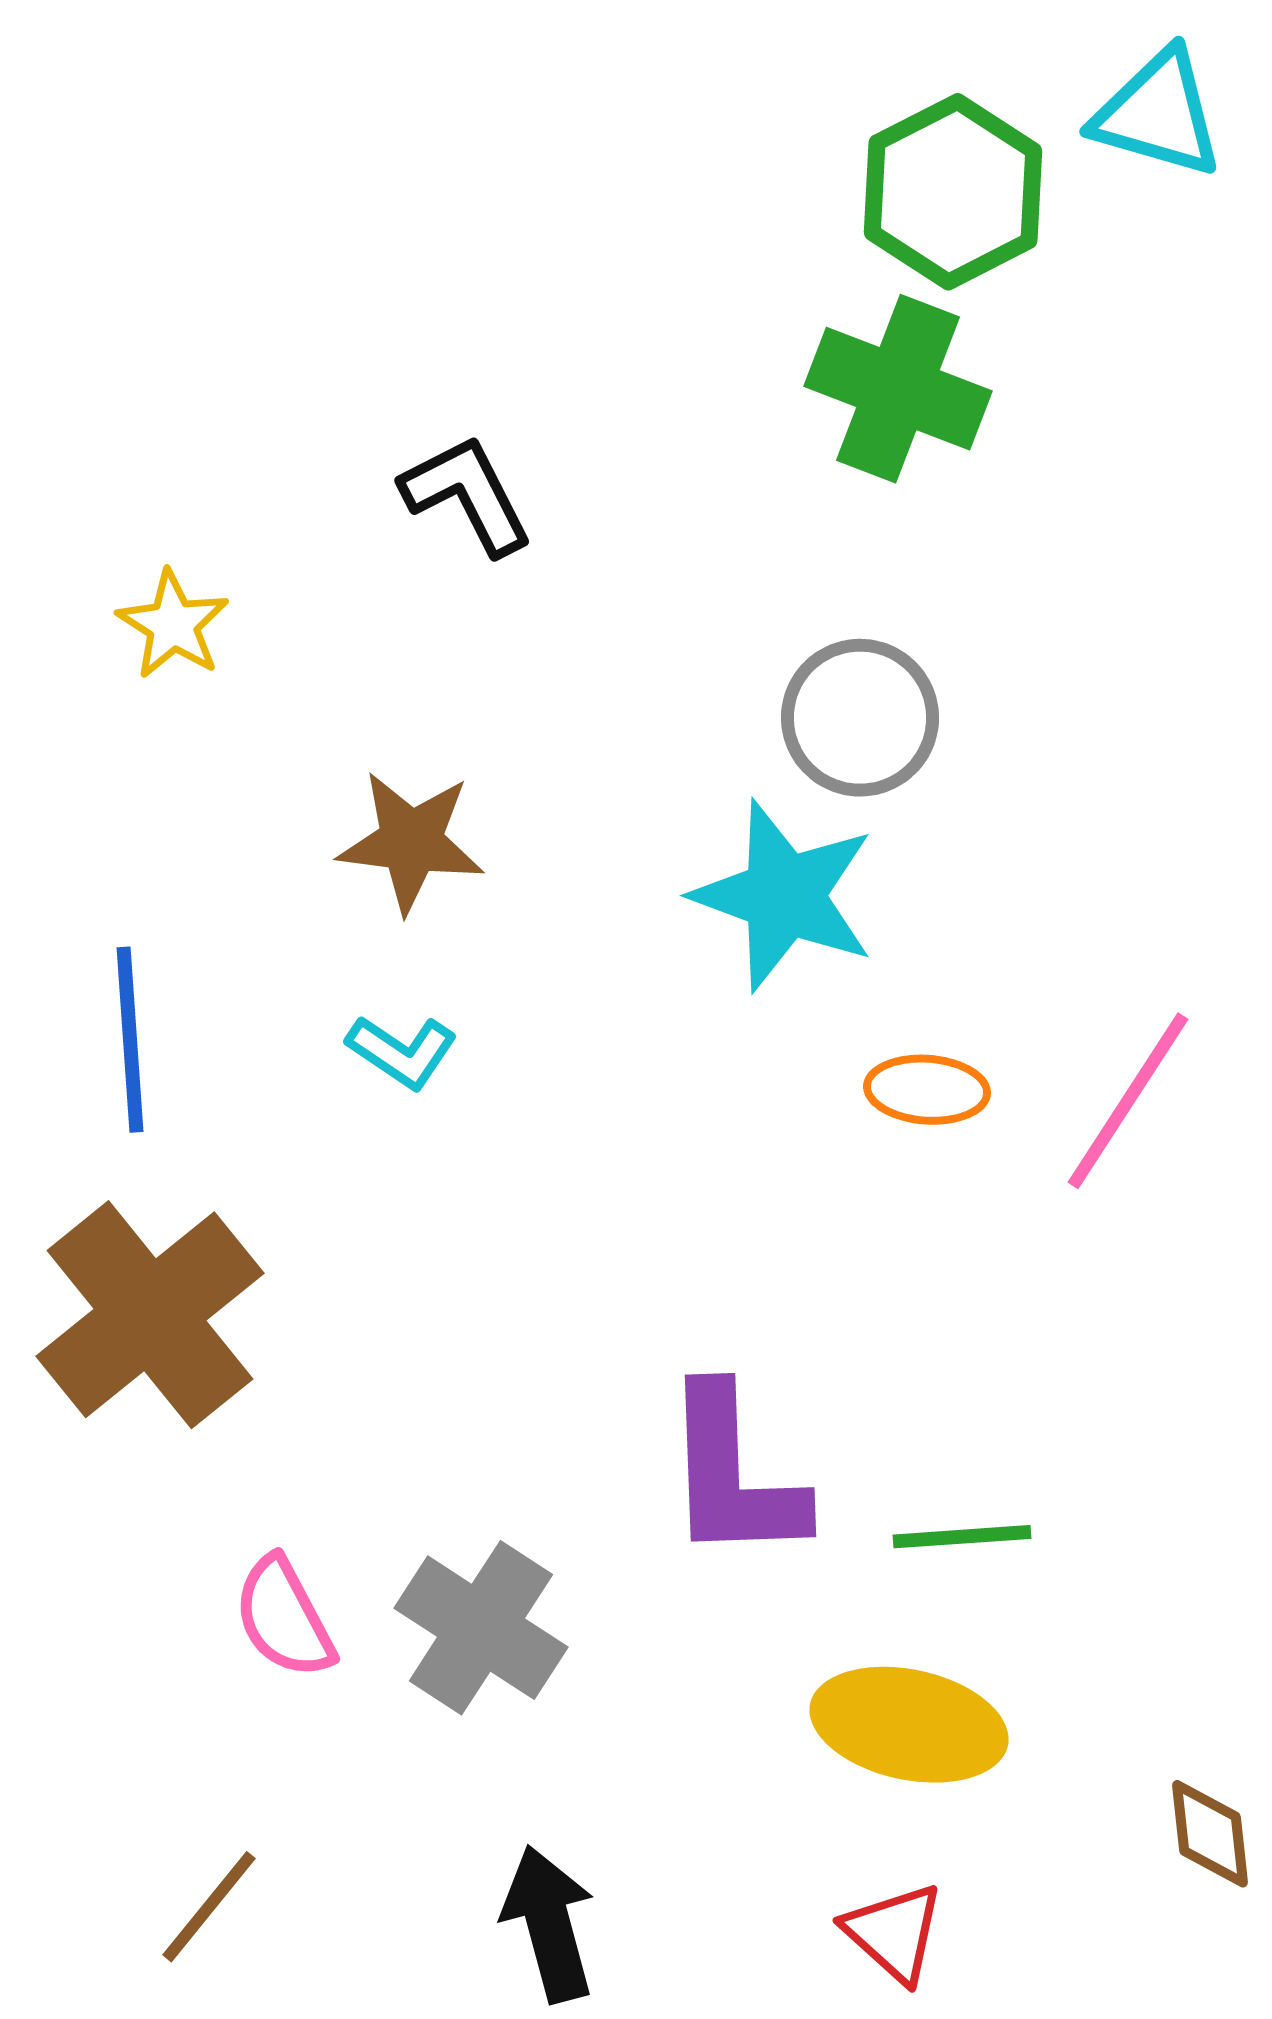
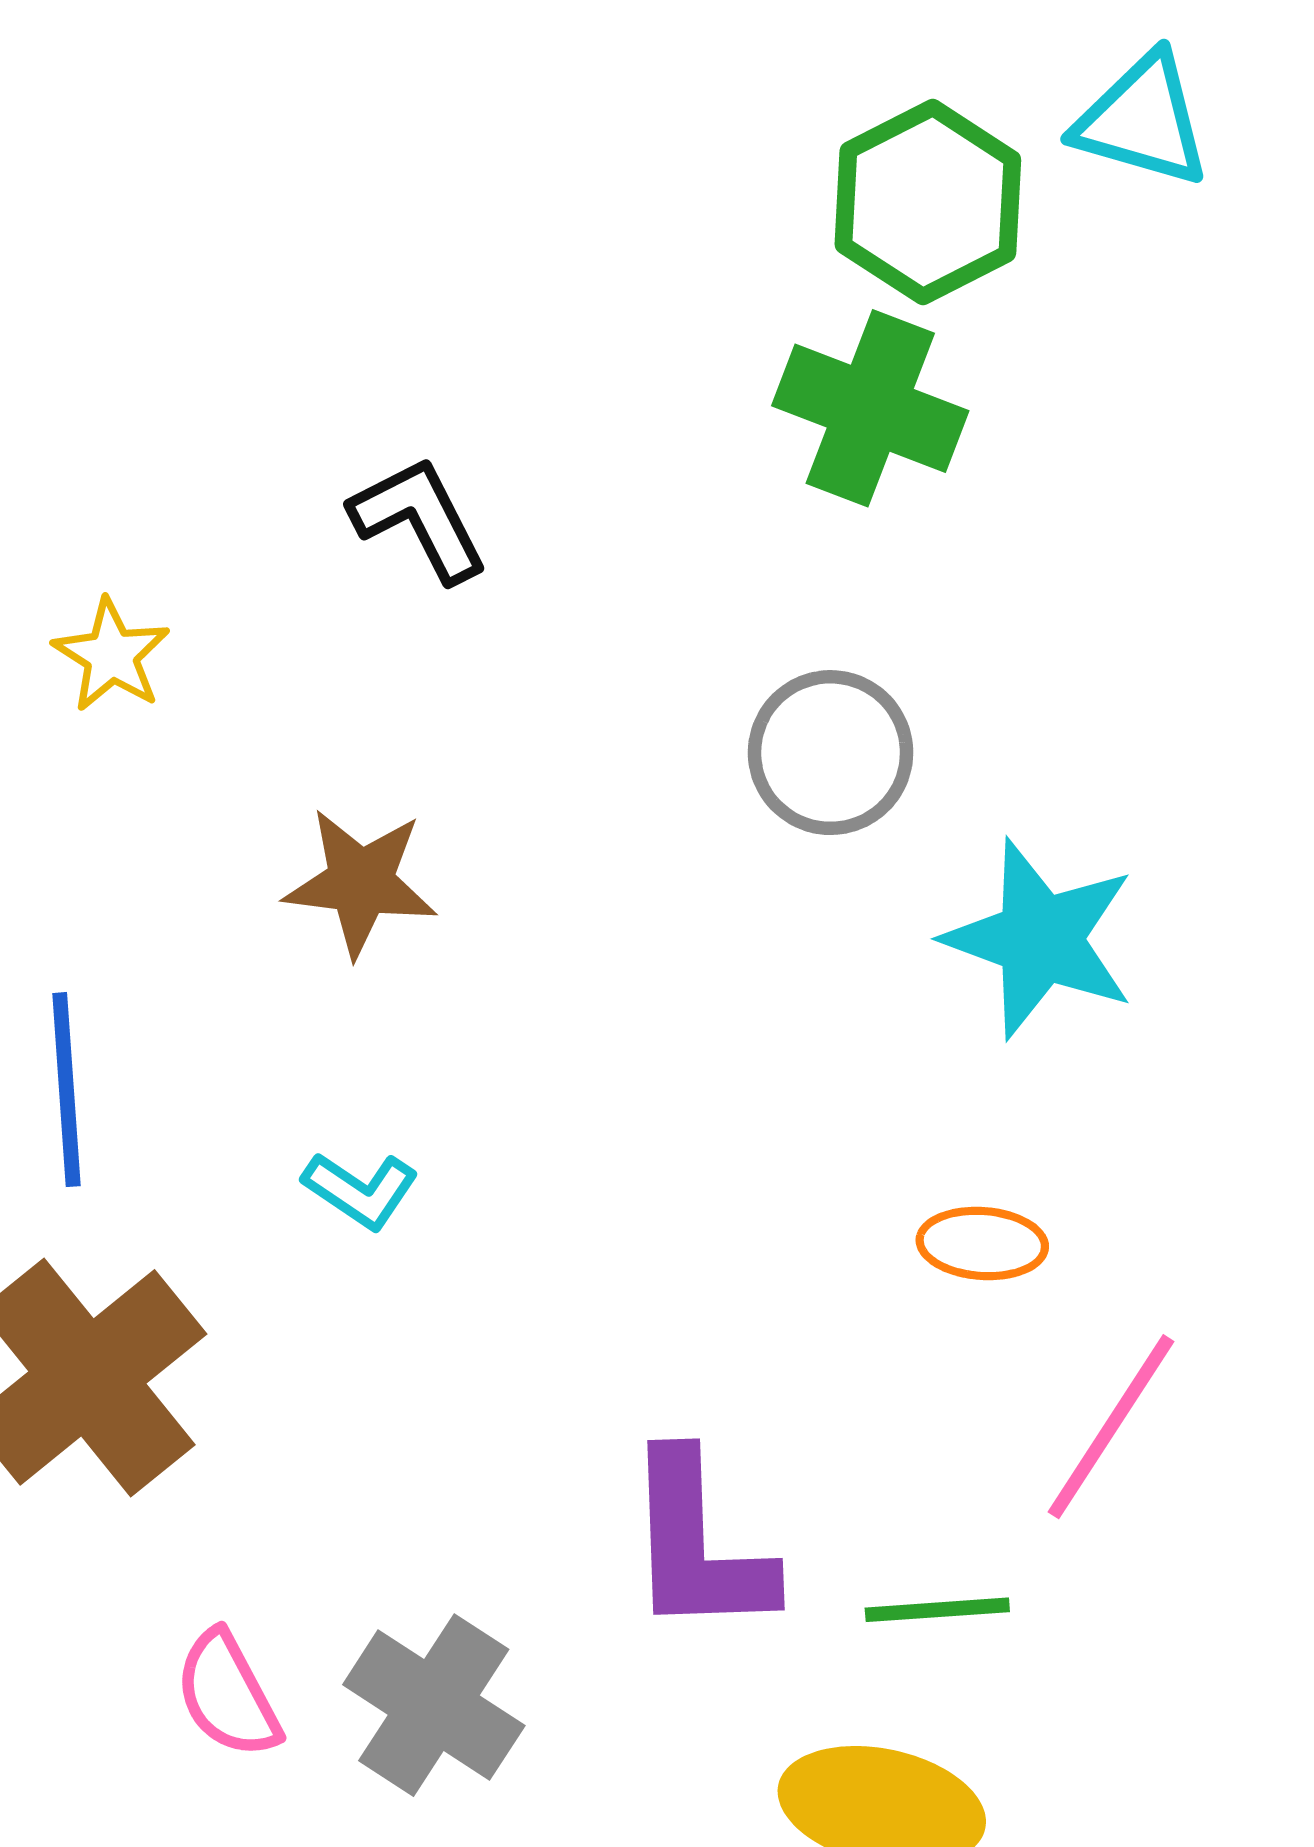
cyan star: (784, 896) -> (1040, 939), moved
cyan L-shape: (402, 1052) -> (361, 1190), moved
orange ellipse: (927, 1090) -> (982, 1243), moved
pink line: (1128, 1101) -> (1111, 1427), moved

